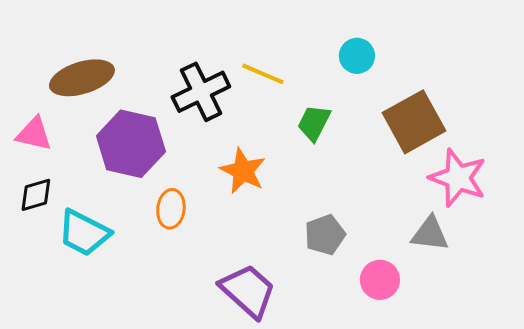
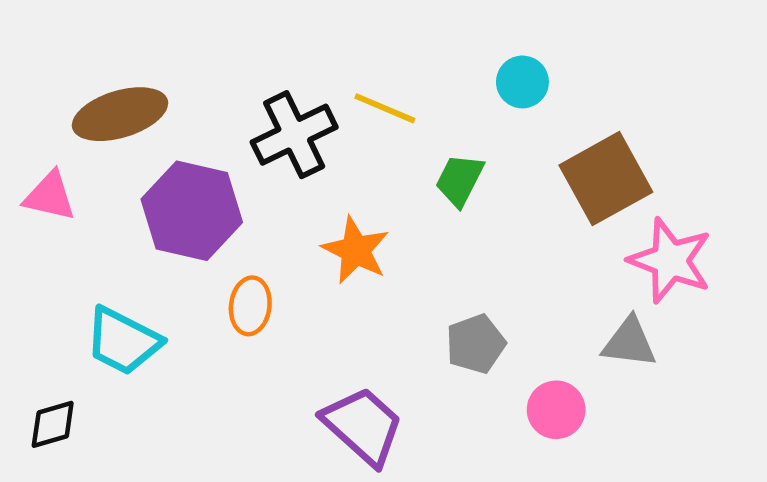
black diamond: (36, 195) -> (53, 424), moved

